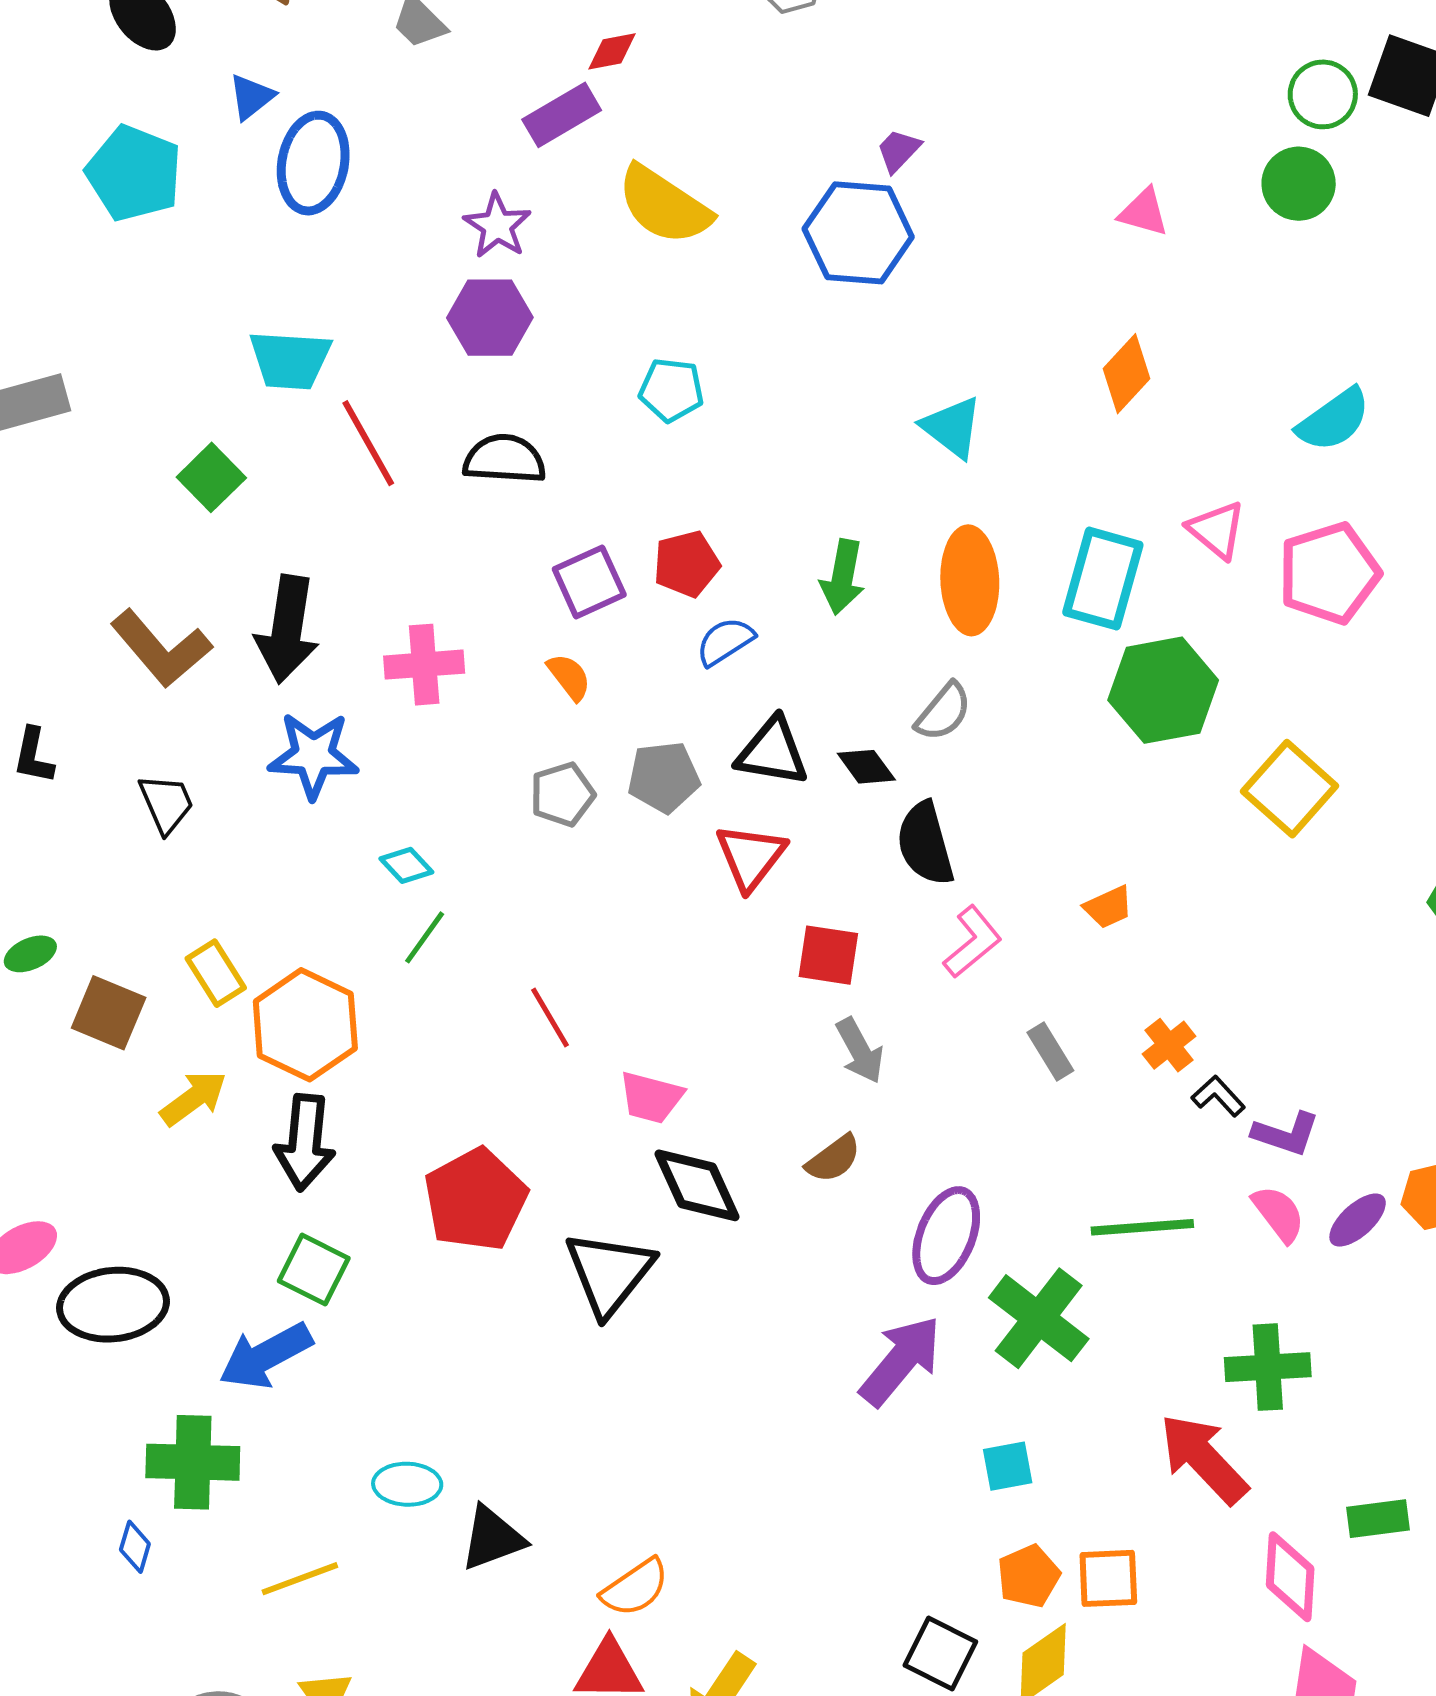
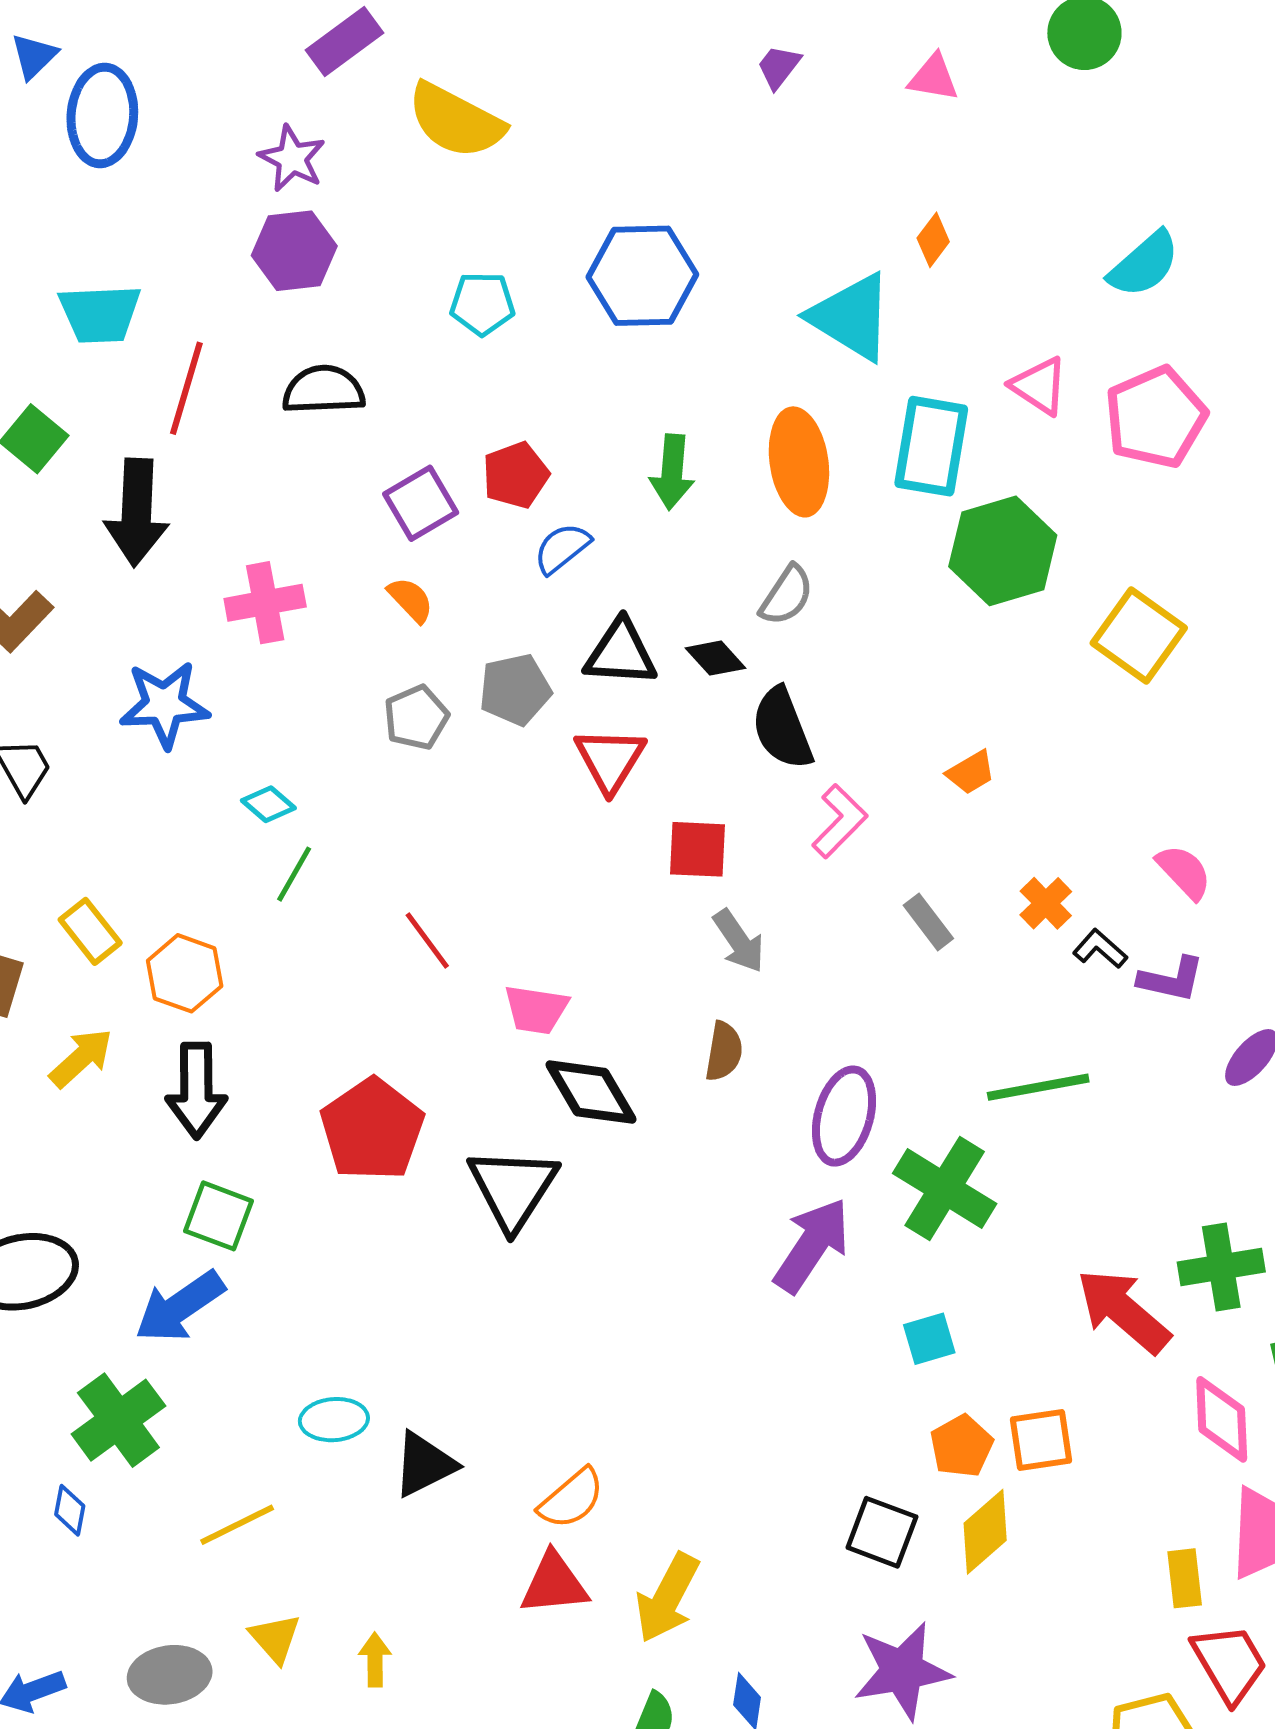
purple trapezoid: (898, 150) -> (779, 67), moved
blue hexagon: (858, 233) -> (642, 276), moved
orange diamond: (1126, 374) -> (933, 240), size x0.7
cyan triangle: (952, 427) -> (851, 317), moved, size x1.4
red line: (368, 443) -> (186, 388), turned 52
black arrow: (287, 629) -> (137, 512), moved
orange hexagon: (305, 1025) -> (185, 973), size x0.7
brown semicircle: (833, 1159) -> (724, 1051), turned -38
pink semicircle: (1278, 1214) -> (1184, 872), moved
green cross: (1268, 1367) -> (1221, 1267), moved
green cross: (193, 1462) -> (118, 1420), turned -32

